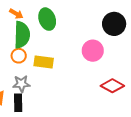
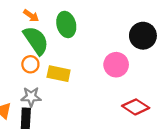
green semicircle: (22, 35) -> (36, 40), turned -40

